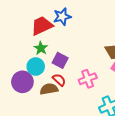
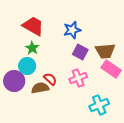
blue star: (62, 17) -> (72, 30), moved
red trapezoid: (42, 26) -> (33, 26), turned 55
purple square: (60, 60) -> (80, 52), moved

